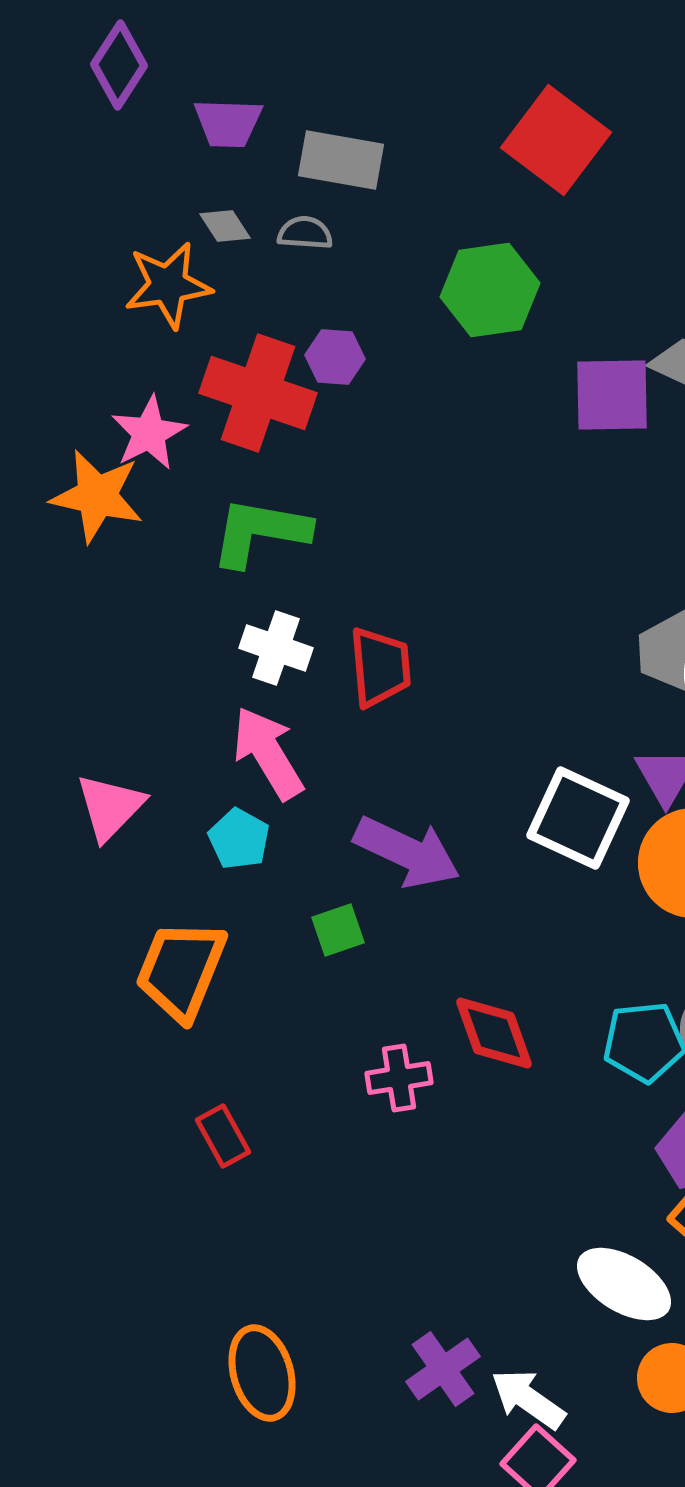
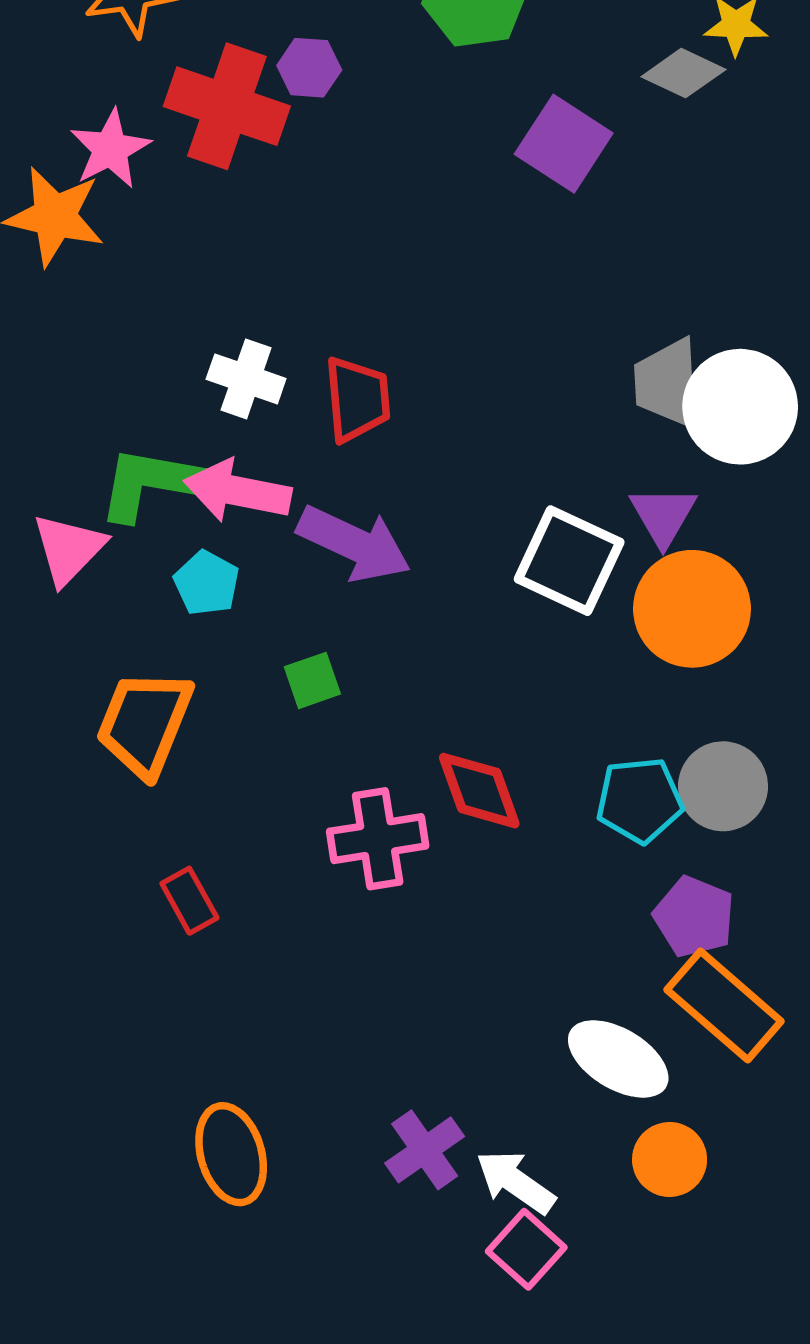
purple square: (612, 395) -> (564, 144), moved, turned 34
green L-shape: (260, 532) -> (151, 484), moved
pink arrow: (268, 753) -> (238, 491), turned -48
purple arrow: (407, 852) -> (354, 544), moved
pink cross: (399, 1078) -> (378, 839), size x1.4

